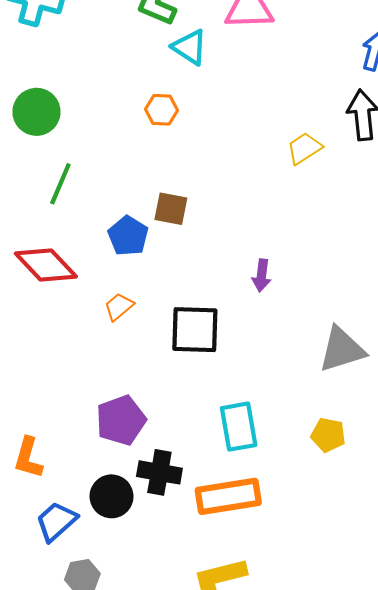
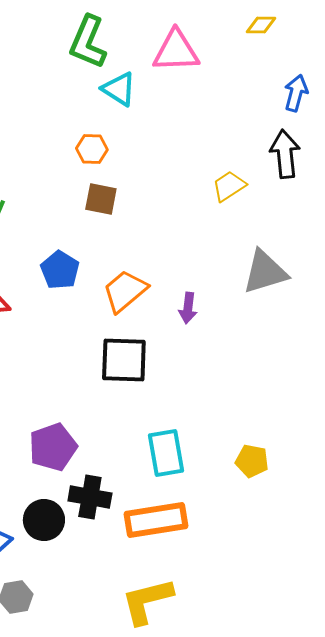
brown square: (171, 209) -> (101, 199), moved
orange trapezoid: (119, 307) -> (125, 291), moved, size x1.6
gray triangle: (342, 349) -> (265, 272), moved

